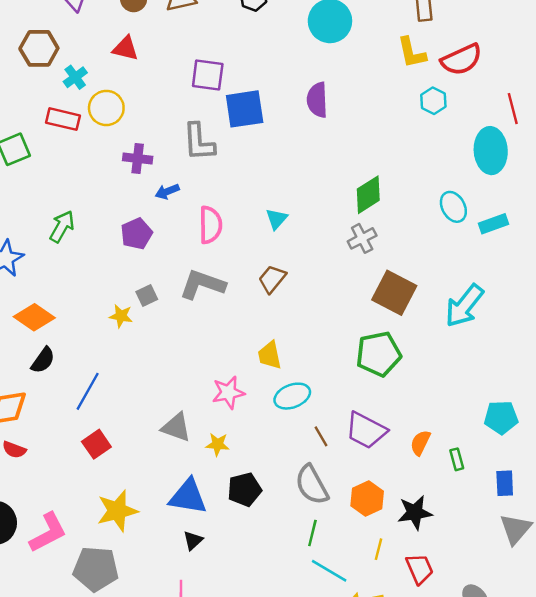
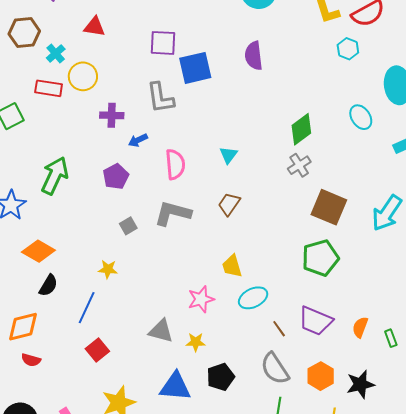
cyan ellipse: (453, 207) -> (361, 117), moved
green arrow: (62, 226) -> (55, 176), size x1.4
yellow star: (121, 316) -> (108, 269), moved

